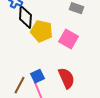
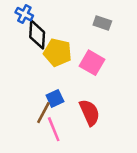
blue square: (37, 76) -> (55, 98), moved
brown line: (19, 85) -> (43, 113), moved

